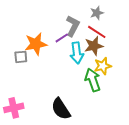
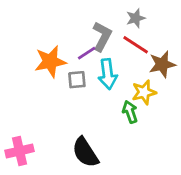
brown star: (94, 46) -> (162, 64), moved
gray square: (21, 57) -> (77, 80), moved
green arrow: (93, 80) -> (130, 112), size x0.7

